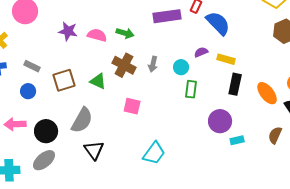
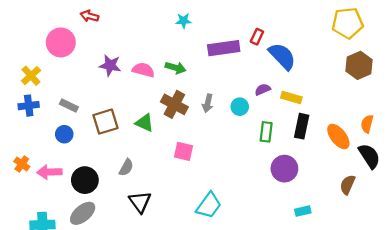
green rectangle: (191, 89) -> (266, 132), moved
gray semicircle: (82, 120) -> (126, 167), size x0.6
cyan rectangle: (237, 140) -> (303, 211), moved

